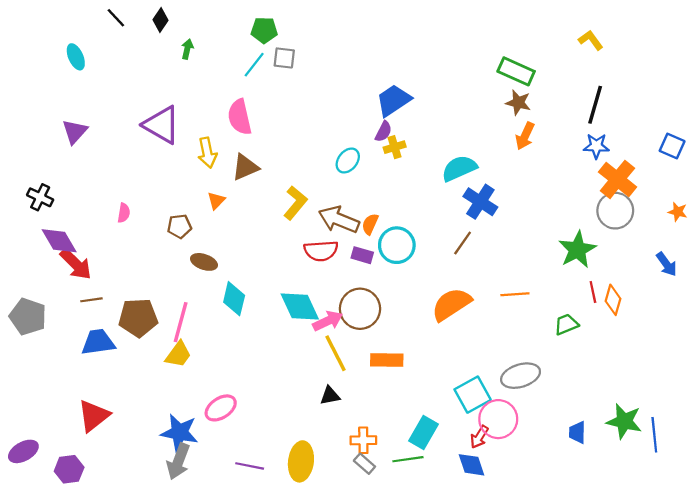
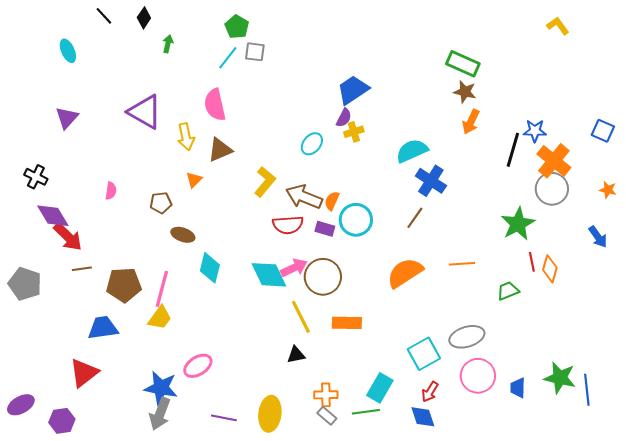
green pentagon: (264, 30) -> (237, 27), turned 30
yellow L-shape: (591, 40) -> (558, 26), moved
black line: (595, 105) -> (513, 150), moved
pink arrow: (328, 321) -> (294, 268), moved
blue trapezoid: (98, 342) -> (103, 328), moved
pink circle: (498, 419) -> (478, 376), moved

